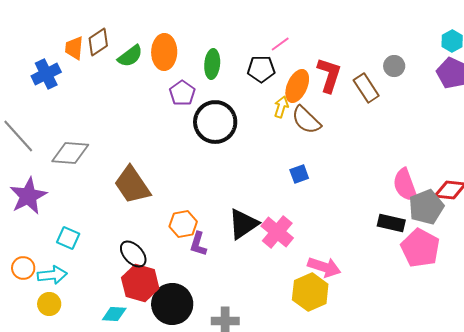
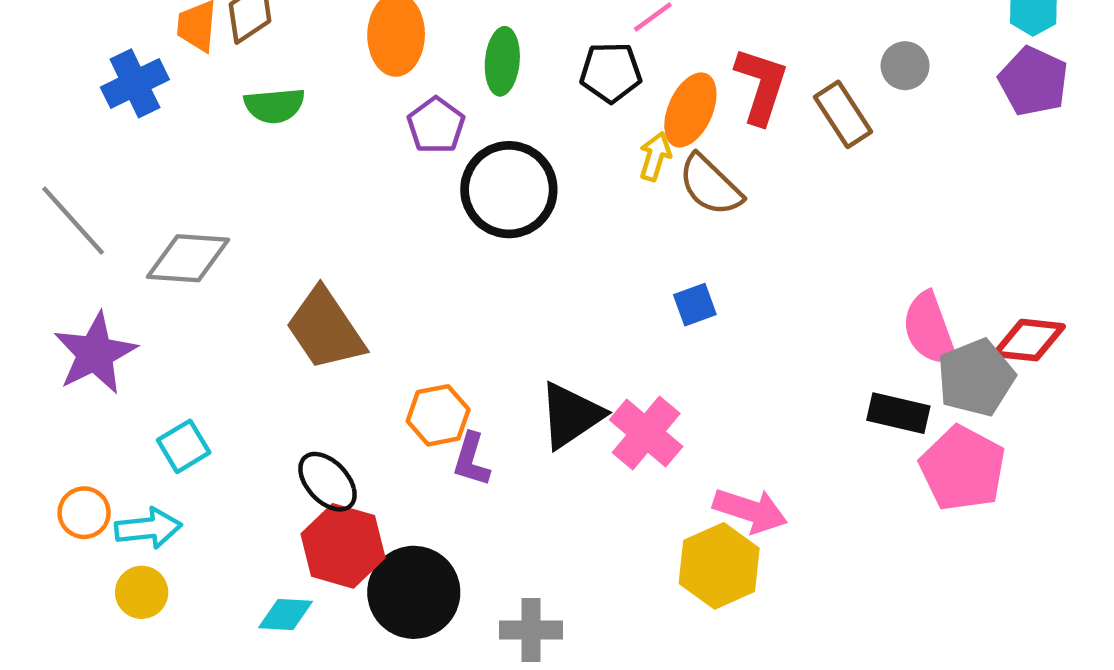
green semicircle: (130, 56) -> (274, 106), moved, turned 32
cyan square: (68, 238) -> (184, 446), turned 35

